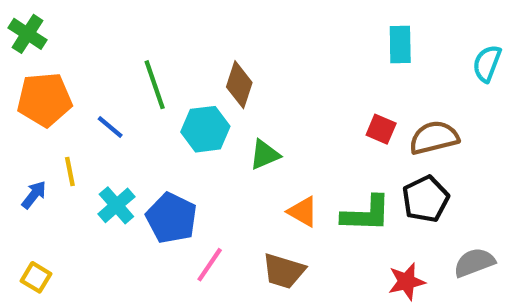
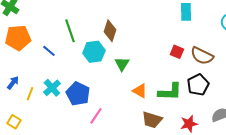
brown semicircle: (434, 138) -> (202, 56), turned -140
green triangle: (265, 155) -> (122, 64), turned -35
yellow line: (70, 171) -> (30, 94), moved, turned 32
brown trapezoid: (284, 271) -> (152, 120), moved

